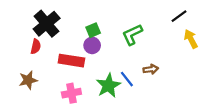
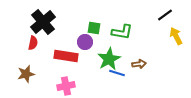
green square: (93, 30) -> (94, 28), moved, turned 32
green L-shape: (132, 35) -> (122, 32), turned -145
blue line: (127, 79) -> (117, 73), turned -35
green star: (108, 86) -> (109, 59), moved

